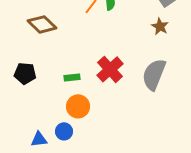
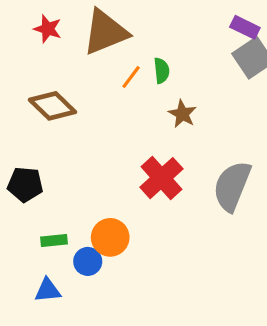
brown star: (160, 26) -> (182, 114), moved
green rectangle: (72, 77) -> (54, 241), moved
blue circle: (64, 131) -> (88, 261), moved

